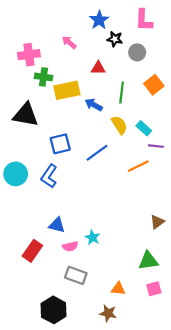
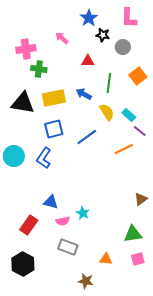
yellow rectangle: (67, 90) -> (54, 98), moved
purple line: (156, 146) -> (140, 131), turned 32
black hexagon: (54, 310) -> (23, 264), moved
brown star: (108, 313) -> (86, 281), moved

